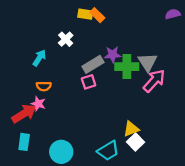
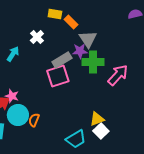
orange rectangle: (97, 15) -> (71, 22), moved
gray triangle: (148, 62) -> (88, 39), moved
pink square: (89, 82) -> (58, 76), size x1.6
orange semicircle: (44, 86) -> (34, 120), moved, turned 112
cyan circle: (61, 152) -> (18, 115), moved

